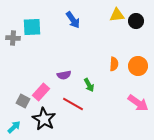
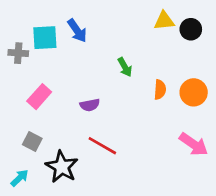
blue arrow: (73, 20) -> (77, 31), moved
green arrow: (89, 85) -> (125, 67), moved
pink rectangle: (41, 92) -> (39, 97), moved

